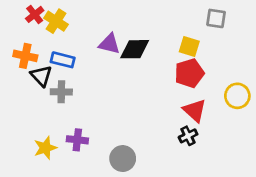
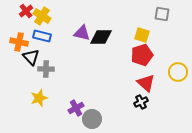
blue rectangle: (63, 60) -> (42, 36), moved
purple cross: (77, 140) -> (76, 108), moved, turned -35
yellow star: (45, 148) -> (39, 98), moved

